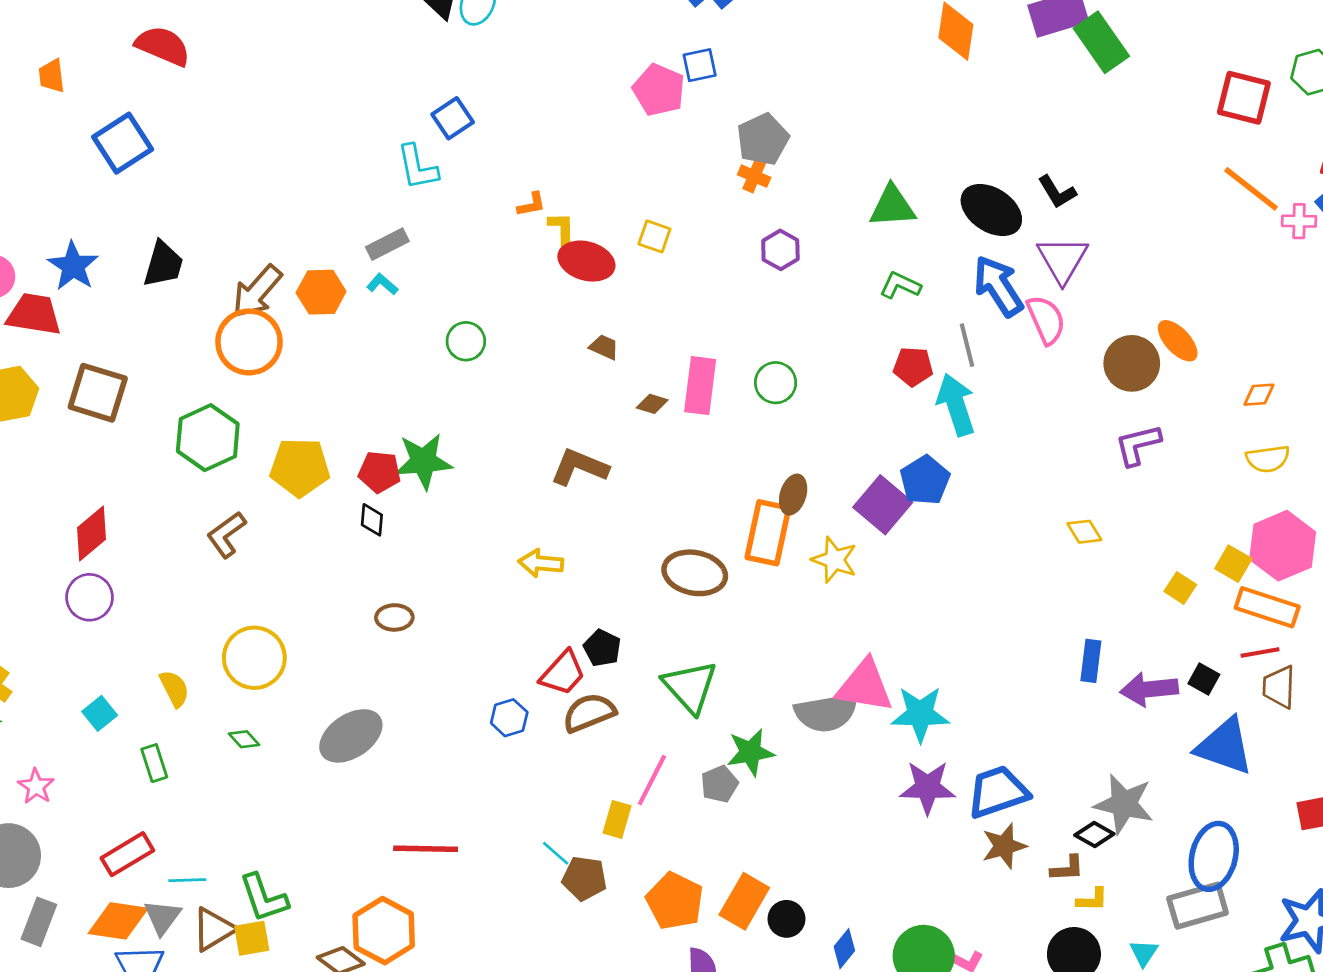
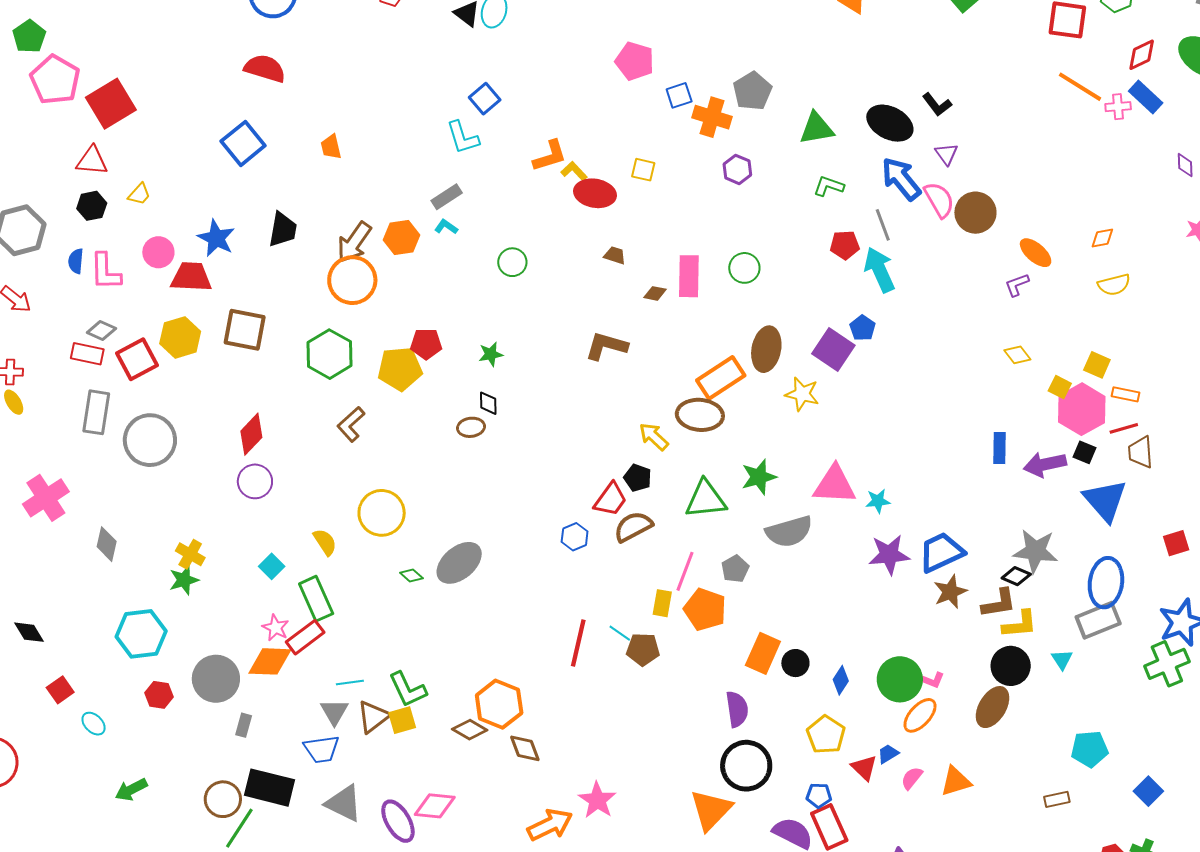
blue square: (700, 65) -> (679, 95), moved
orange trapezoid: (52, 76) -> (331, 147), moved
gray pentagon: (763, 139) -> (752, 91), moved
orange cross: (754, 176) -> (712, 117), size x1.6
orange L-shape: (531, 205) -> (550, 156), size x1.6
yellow L-shape: (562, 228) -> (574, 171), turned -36
purple triangle: (1062, 260) -> (946, 154), size x0.6
orange ellipse: (1178, 341) -> (1036, 253), moved
brown circle: (1132, 363) -> (975, 213), moved
purple L-shape: (1138, 445) -> (1017, 285), size x0.7
green star: (423, 461) -> (491, 354), size x0.6
red pentagon: (380, 472) -> (426, 344), moved
blue pentagon: (925, 480) -> (863, 328), size x0.7
brown ellipse: (793, 495) -> (766, 349), size x1.5
black diamond: (372, 520) -> (488, 403), moved
yellow diamond: (1084, 532) -> (1017, 355), moved
orange rectangle: (768, 533) -> (721, 378), moved, turned 51
pink hexagon: (1283, 546) -> (1082, 409), moved
yellow arrow: (541, 563) -> (654, 437), moved, turned 44
orange rectangle: (1267, 607) -> (1125, 394), size x0.6
brown ellipse: (394, 617) -> (471, 427), moved
green triangle: (690, 687) -> (706, 499), turned -48
gray semicircle: (826, 713) -> (789, 532), moved
cyan star: (920, 714) -> (878, 501), size x0.6
green diamond: (244, 739) -> (411, 575), moved
blue triangle: (1224, 746) -> (1105, 500), turned 36
green star: (750, 752) -> (759, 477), moved
green rectangle: (154, 763) -> (316, 599), size x1.6
pink star: (36, 786) -> (276, 628), moved
red line: (426, 849) -> (578, 643), moved, turned -72
red rectangle: (127, 854) -> (305, 637), moved
brown L-shape: (1067, 868) -> (999, 603), size x1.4
yellow L-shape: (1092, 900) -> (1020, 624), size x1.5
orange pentagon: (675, 901) -> (705, 609), moved
orange diamond: (118, 921) -> (270, 661), moved
gray rectangle: (39, 922) -> (244, 725), size x0.7

